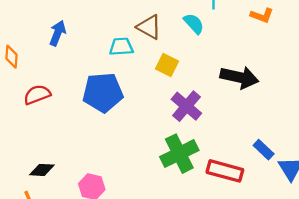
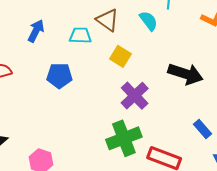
blue arrow: (58, 33) -> (36, 31), moved
blue pentagon: (103, 92) -> (59, 76), size x0.7
blue rectangle: (264, 150) -> (203, 129), moved

